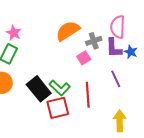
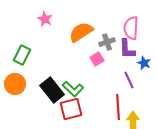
pink star: (14, 33) -> (45, 19), moved
blue star: (131, 52) -> (144, 63), moved
red line: (88, 95) -> (118, 107), moved

